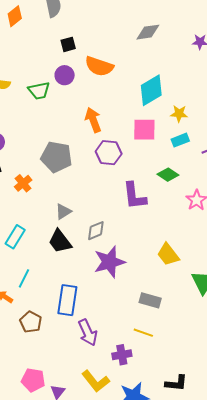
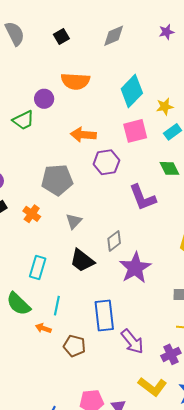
black square: (68, 44) -> (61, 36), moved
orange arrow: (93, 120) -> (83, 135), turned -50
green diamond: (168, 175) -> (170, 168), turned 45
gray triangle: (63, 212) -> (74, 221), moved

